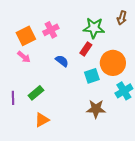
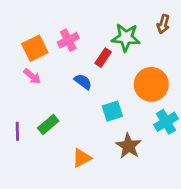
red rectangle: (86, 49) -> (103, 58), moved
cyan square: (92, 76) -> (112, 111), moved
brown star: (96, 109) -> (129, 146), turned 30
orange triangle: (42, 120) -> (82, 158), moved

